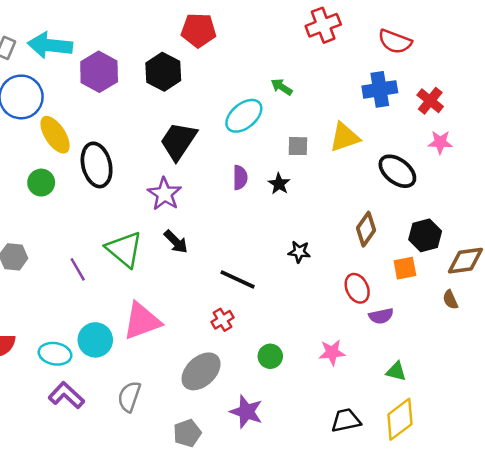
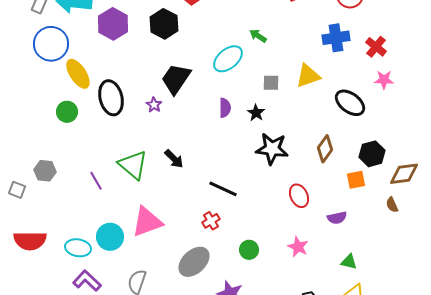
purple star: (165, 194) -> (154, 105), moved, size x0.6
black star: (299, 252) -> (272, 149), moved, size x1.8
red ellipse: (357, 288) -> (299, 196), moved
pink star: (332, 352) -> (298, 247), turned 30

